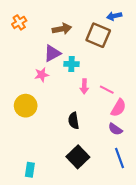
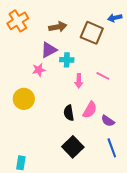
blue arrow: (114, 16) -> (115, 18), moved
orange cross: (19, 22) -> (18, 21), size x1.5
pink line: (107, 90) -> (103, 76), moved
pink semicircle: (118, 108) -> (90, 110), moved
cyan rectangle: (30, 170) -> (21, 163), moved

